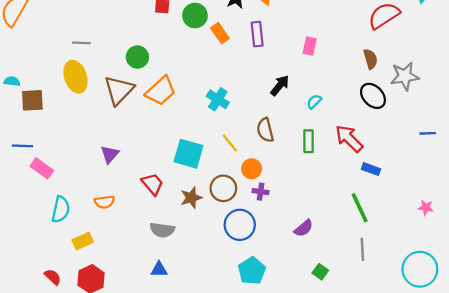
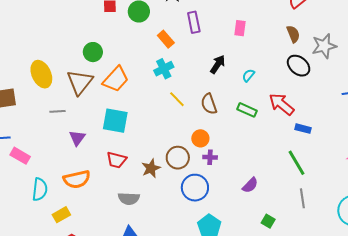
orange rectangle: (220, 33) -> (166, 39), moved
gray line: (81, 43) -> (57, 111), moved
cyan cross: (218, 99) -> (164, 69), moved, turned 36
green rectangle: (309, 141) -> (247, 110), turned -60
yellow line: (230, 143) -> (177, 99), moved
cyan square: (188, 154) -> (115, 121), moved
red trapezoid: (152, 184) -> (117, 160), turned 150
orange semicircle: (104, 202) -> (77, 179), size x1.5

